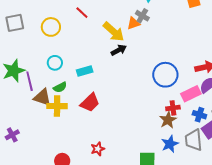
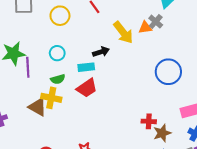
black arrow: (119, 50) -> (101, 52), moved
blue circle: (165, 75) -> (168, 72), moved
brown triangle: (42, 97) -> (38, 107), moved
red trapezoid: (90, 103) -> (87, 88), moved
red cross: (173, 108) -> (149, 121), moved

